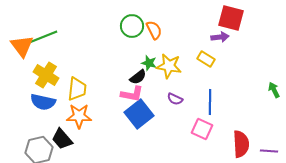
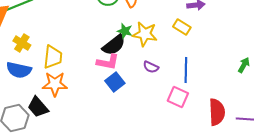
yellow cross: (46, 75) -> (22, 43), size x0.7
black semicircle: (138, 77) -> (114, 45), size x1.4
green arrow: (274, 90) -> (244, 65), moved, turned 56
blue square: (139, 114) -> (115, 82), size x0.7

